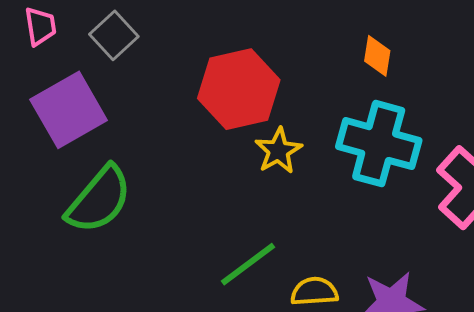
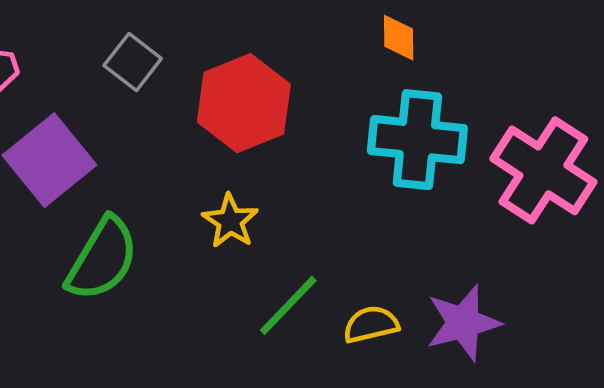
gray square: (114, 35) -> (133, 62), moved
yellow star: (278, 151) -> (230, 221), moved

